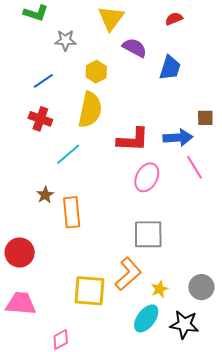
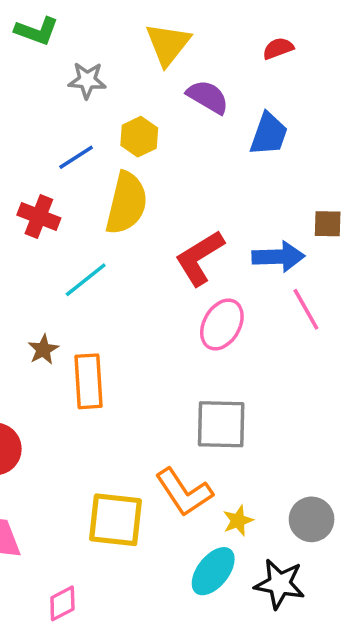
blue line: (43, 81) -> (76, 157), moved
red L-shape: (133, 140) -> (200, 258), turned 144
orange L-shape: (128, 274) -> (184, 492), turned 96

